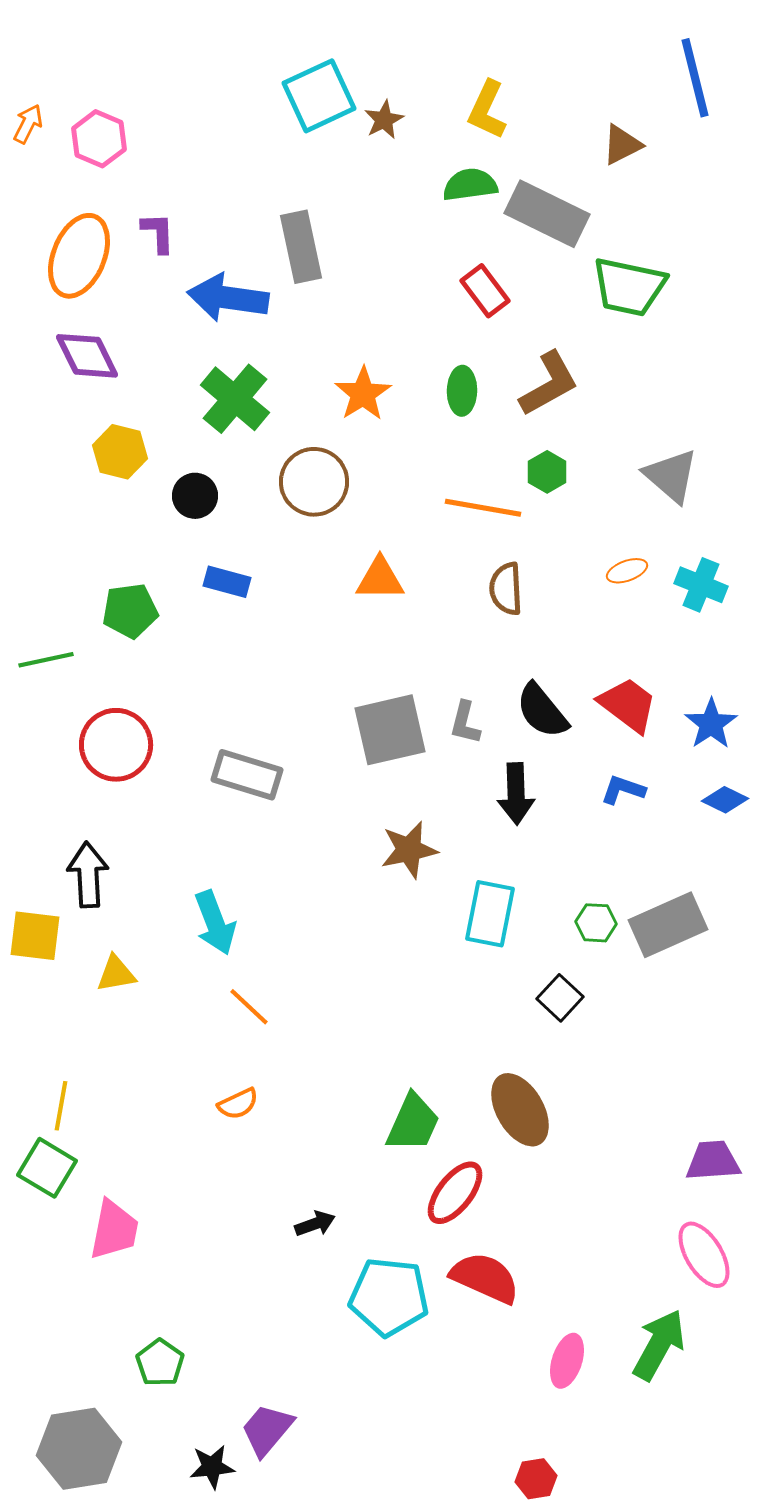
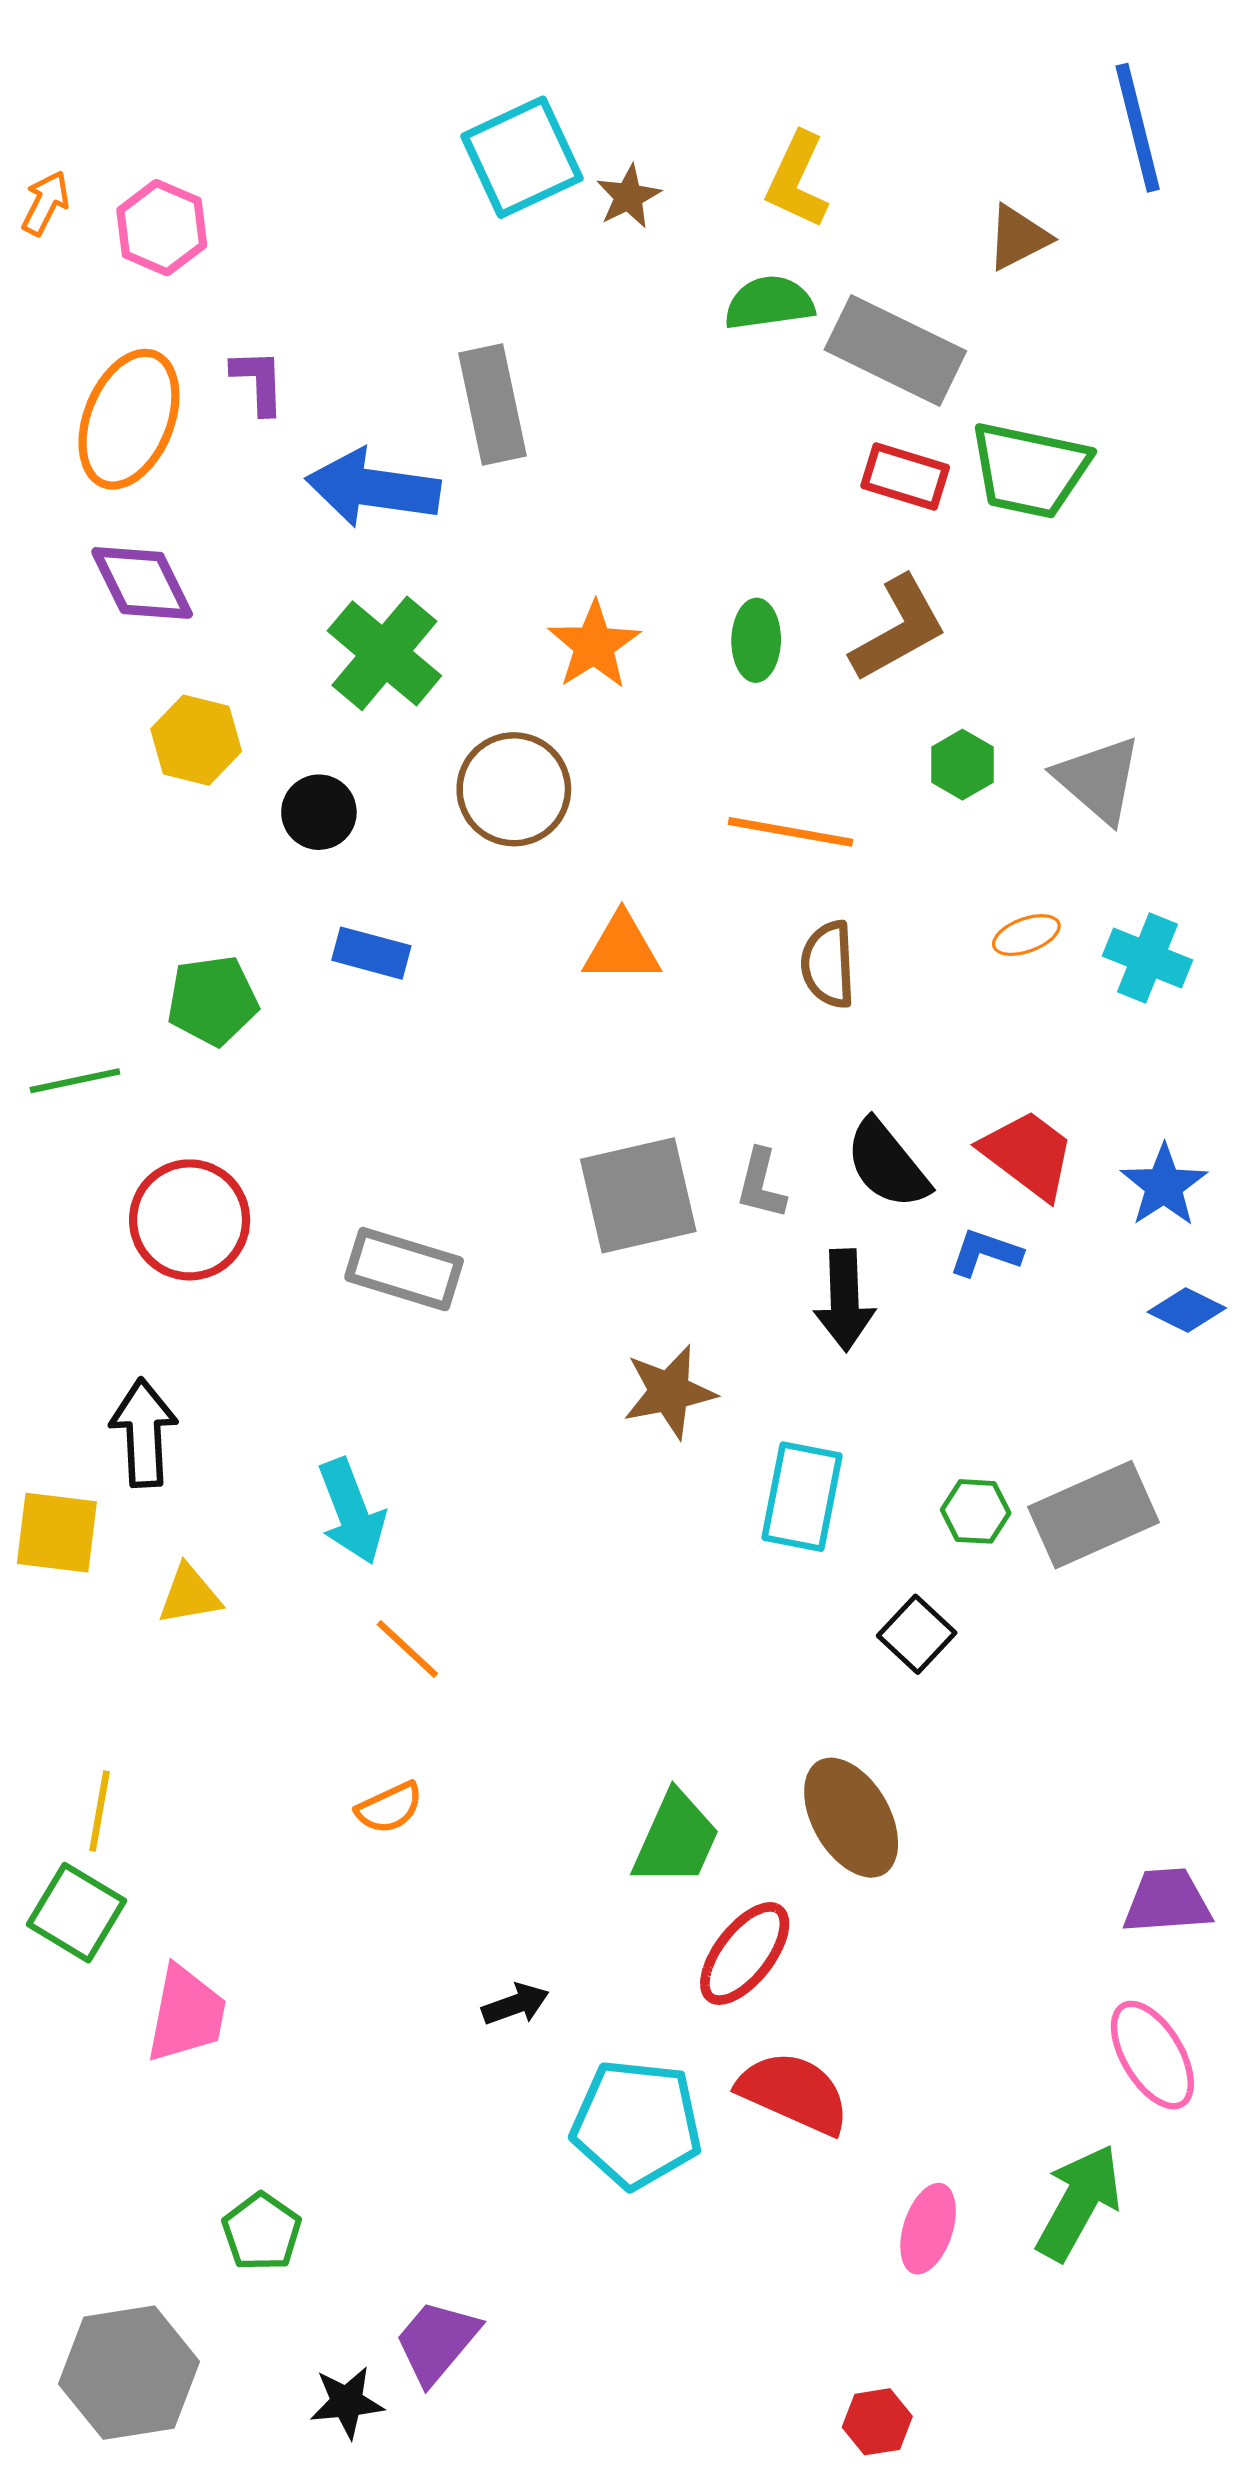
red rectangle: (485, 291) -> (905, 477), moved, turned -36
green hexagon: (547, 472) -> (962, 765), moved
blue L-shape: (623, 790) -> (985, 1253), moved

